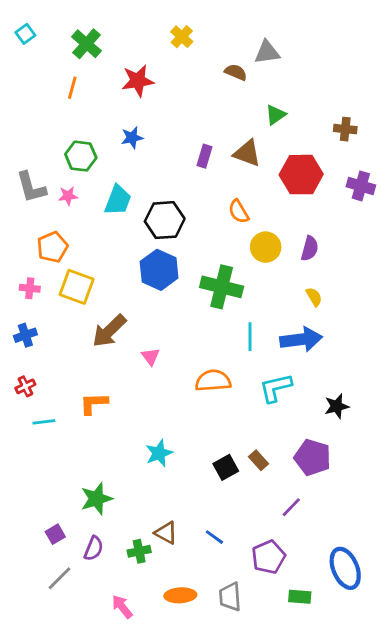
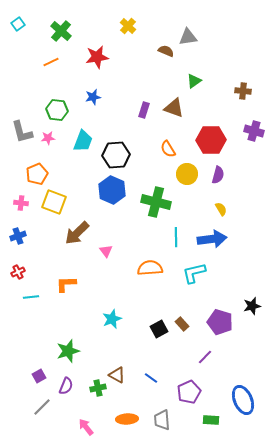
orange line: (72, 88) -> (51, 62), turned 49
red hexagon: (301, 175) -> (211, 140), moved
black star: (337, 406) -> (252, 306), moved

